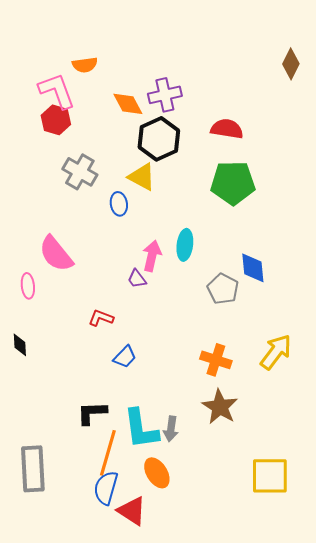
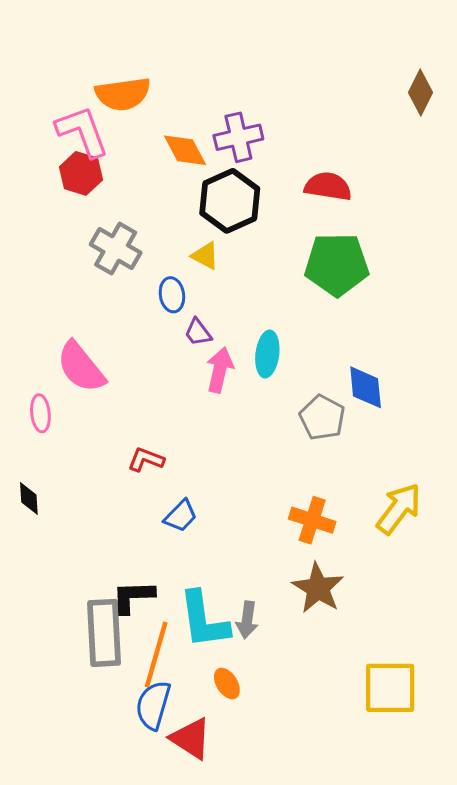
orange semicircle: (85, 65) -> (123, 94), size x1.5
yellow triangle: (142, 177) -> (205, 256), size x0.7
purple trapezoid: (137, 279) -> (198, 332), moved
gray rectangle: (33, 469) -> (104, 633), moved
orange ellipse: (157, 473) -> (227, 683), size x0.7

